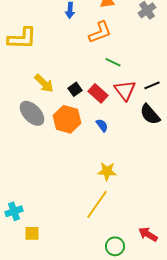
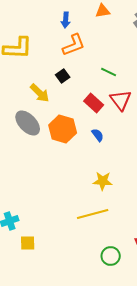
orange L-shape: (100, 32) -> (74, 45), moved
black square: (75, 89) -> (63, 76), moved
yellow line: (97, 204) -> (93, 214), turned 40

